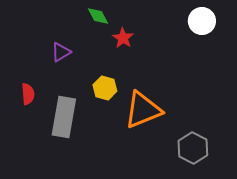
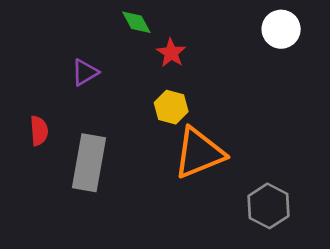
yellow hexagon: (105, 88) -> (171, 107), moved

